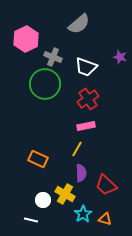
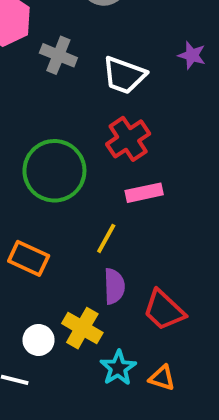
green circle: (45, 84) -> (54, 171), moved
pink rectangle: (86, 126) -> (144, 193), moved

